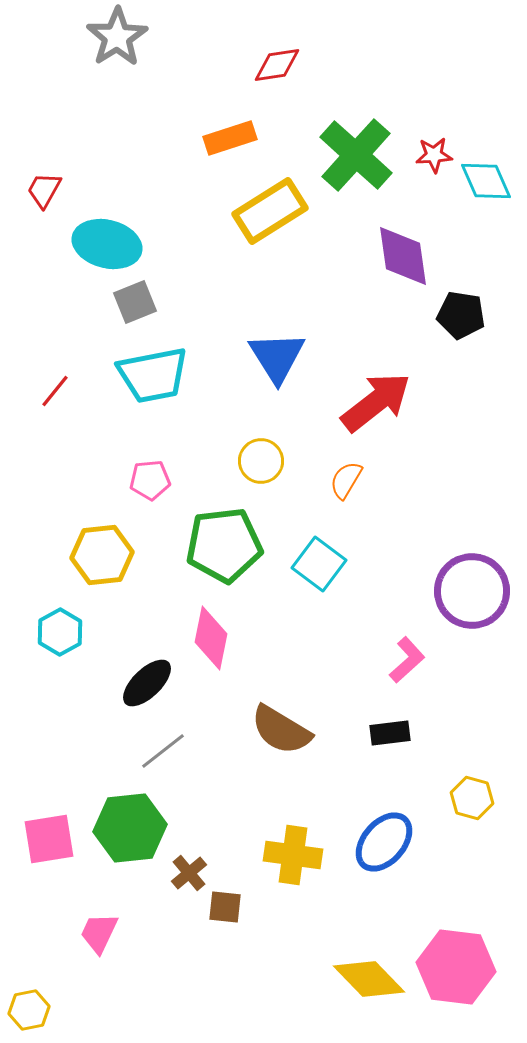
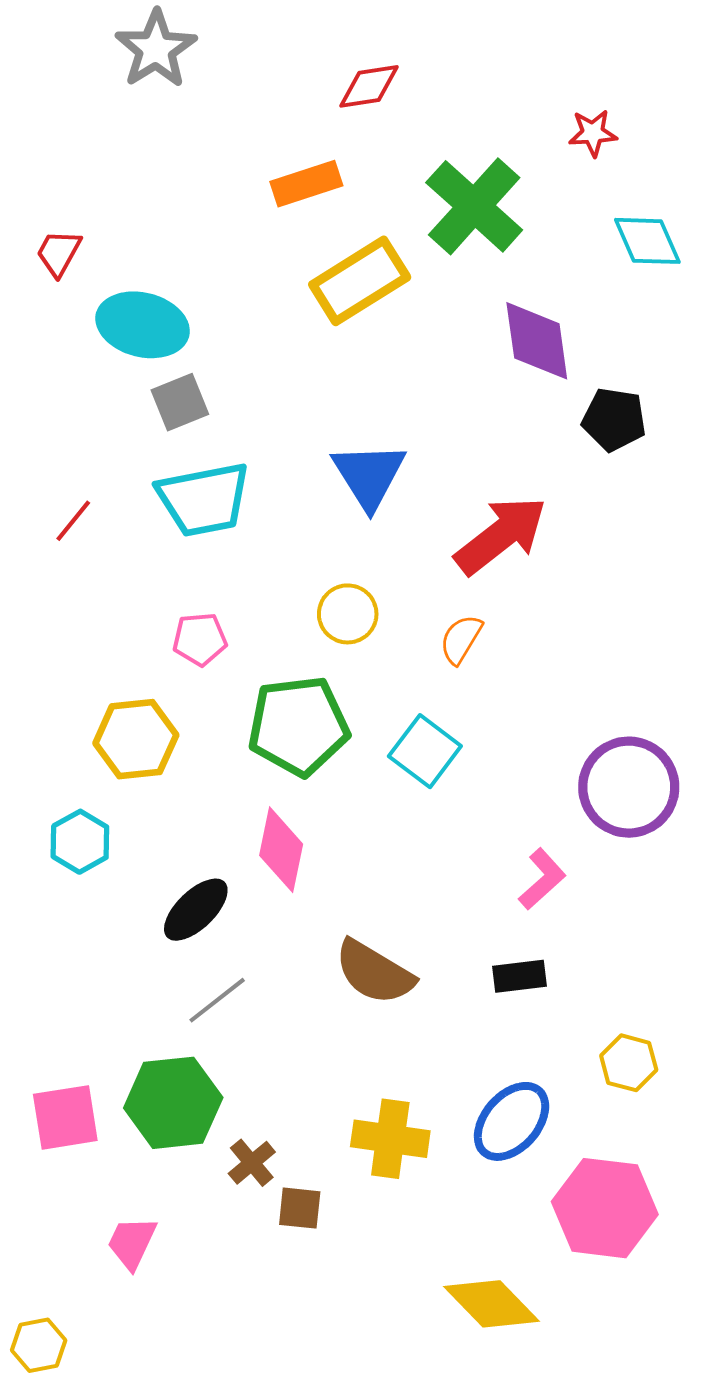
red star: (434, 155) -> (593, 133), moved
pink hexagon: (456, 967) -> (605, 1208), moved

